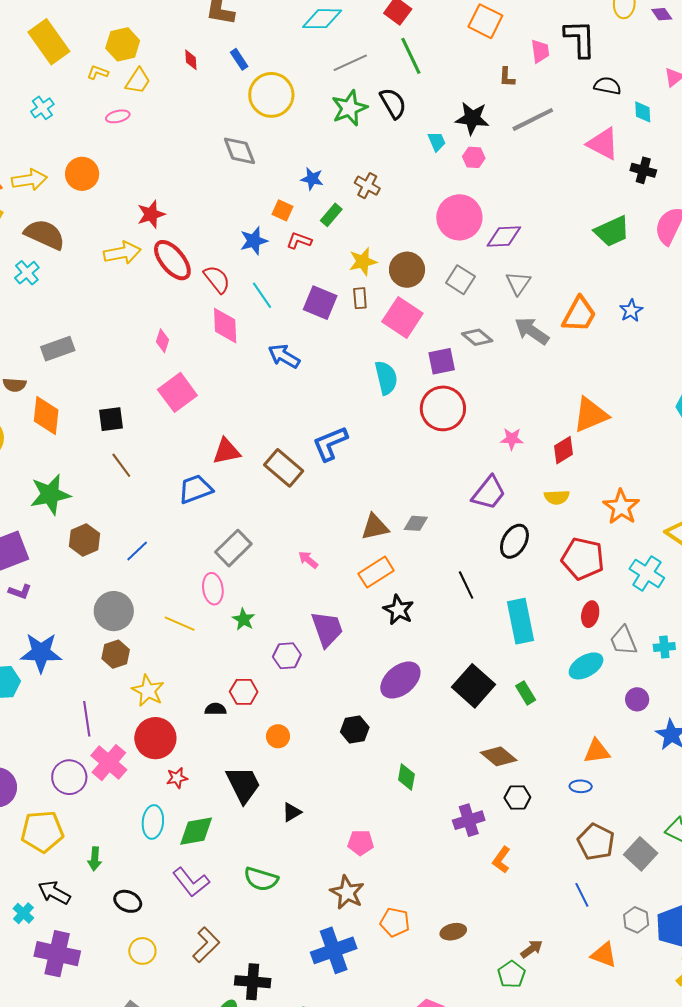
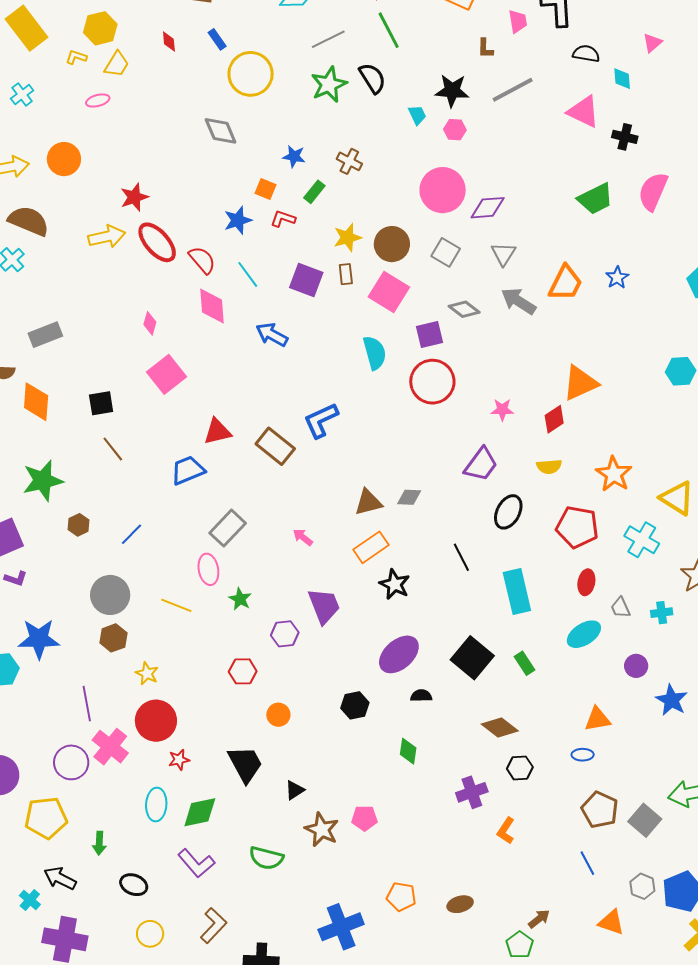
brown hexagon: (85, 540) -> (79, 525), size x0.7
gray trapezoid: (623, 641) -> (620, 608), size x0.7
yellow star: (148, 691) -> (147, 673), size x0.7
black semicircle: (216, 709) -> (421, 696), moved
brown star: (347, 892) -> (322, 830), moved

